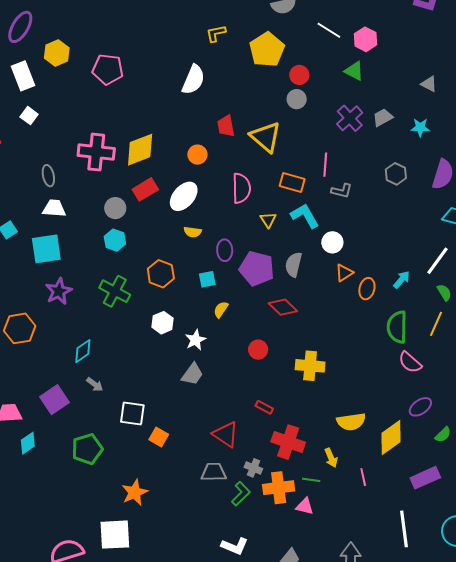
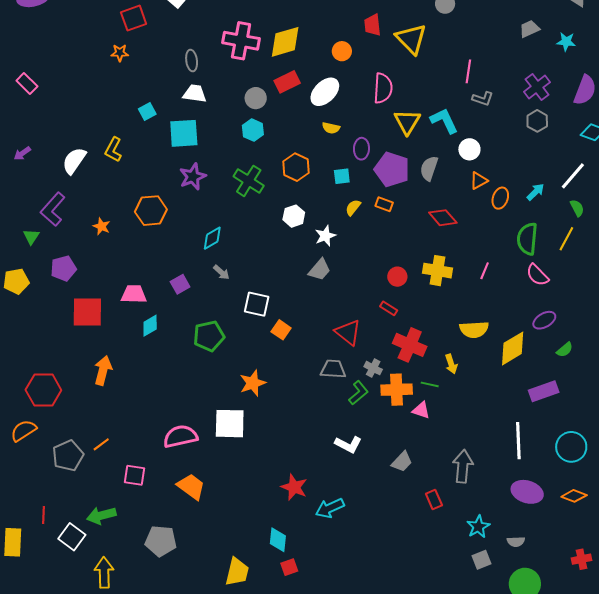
purple cross: (350, 118) -> (537, 87), moved
gray hexagon: (396, 174) -> (537, 121), moved
orange rectangle: (292, 182) -> (384, 204), moved, size x0.7
yellow triangle: (268, 220) -> (407, 122), size x1.6
red diamond: (283, 307) -> (443, 218), moved
red circle: (258, 350) -> (397, 277), moved
purple square: (55, 400) -> (180, 284), size x0.7
pink line: (363, 477) -> (485, 271), moved, turned 30

